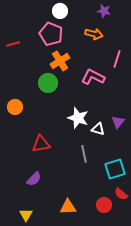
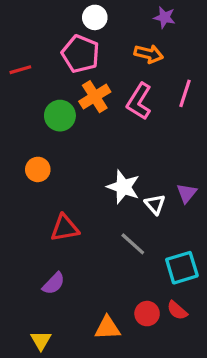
pink L-shape: (93, 77) -> (139, 101), moved, turned -85
green circle: (48, 83) -> (60, 116), moved
orange circle: (15, 107) -> (38, 169), moved
white triangle: (98, 129) -> (155, 204), turned 32
gray line: (84, 154) -> (133, 244), turned -36
red semicircle: (121, 194) -> (177, 310), moved
red circle: (104, 205) -> (147, 314), moved

